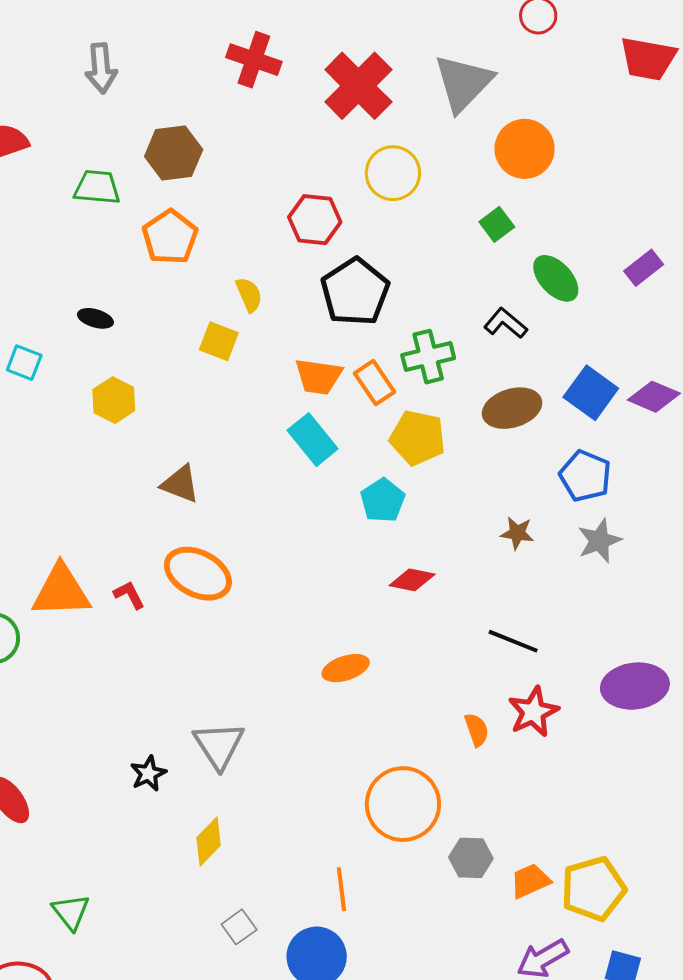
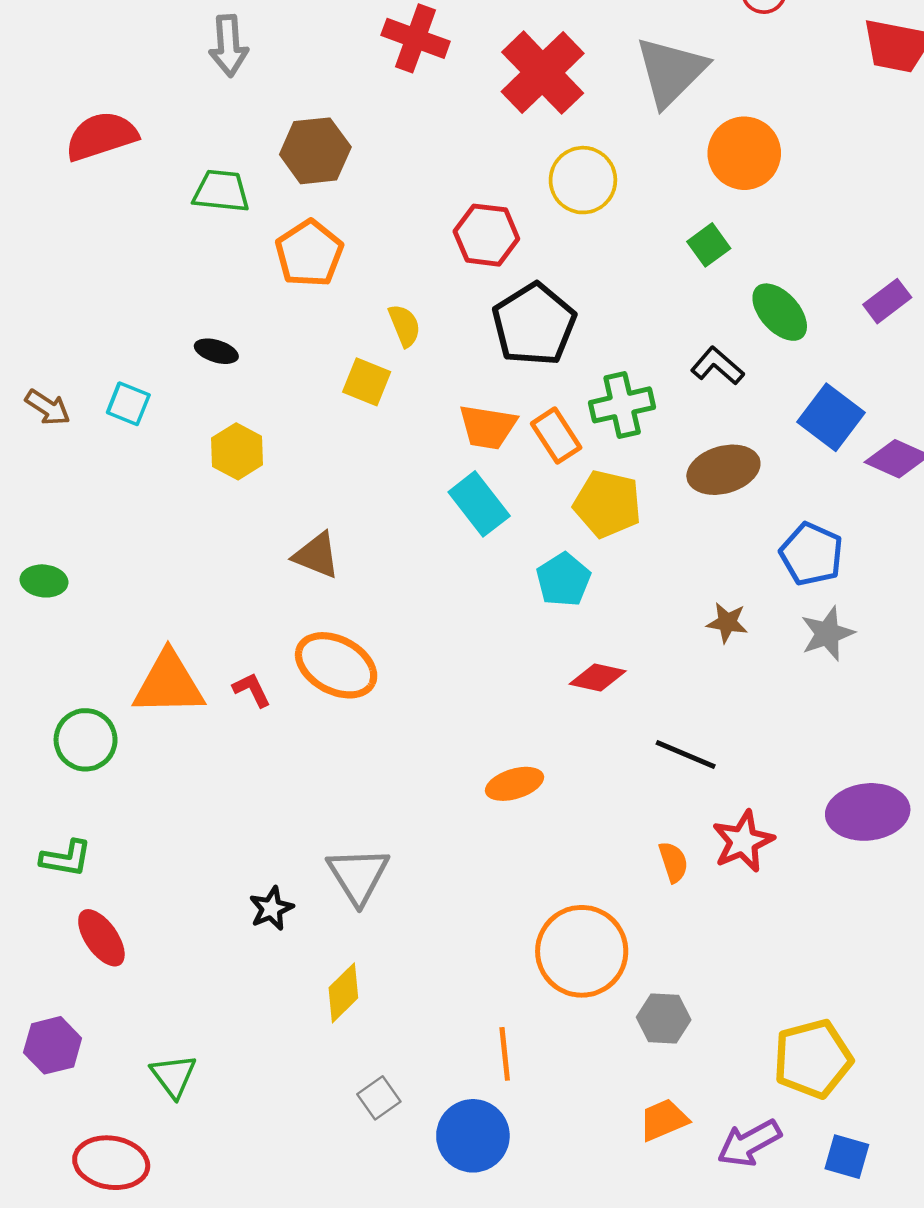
blue square: (591, 393) -> (831, 417), moved
black line: (513, 641) -> (686, 755), moved
orange trapezoid: (530, 881) -> (664, 1120), moved

